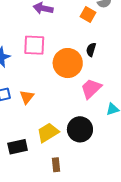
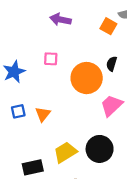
pink square: (34, 45) -> (51, 59), size x0.6

